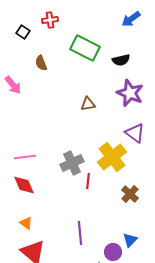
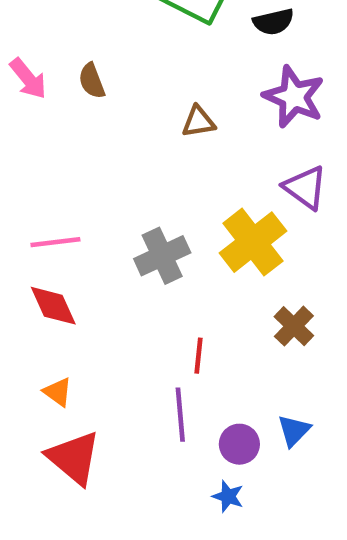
brown semicircle: (41, 63) -> (92, 81), moved
red line: (88, 181) -> (199, 356), moved
purple circle: (113, 252) -> (239, 444), moved

